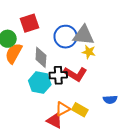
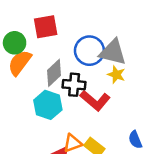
gray diamond: (41, 57) -> (54, 73), turned 35
black cross: (58, 75) -> (74, 85), moved
blue semicircle: (110, 100) -> (135, 140), turned 64

